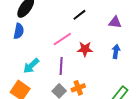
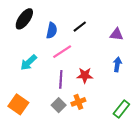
blue semicircle: (19, 31) -> (52, 30), moved
red star: (85, 49) -> (85, 75), moved
cyan arrow: (31, 66) -> (29, 62), moved

